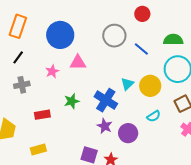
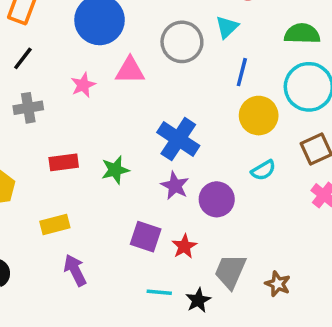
gray circle: (114, 36) -> (182, 42), moved
blue line: (141, 49) -> (242, 72), moved, turned 63
cyan triangle: (127, 84) -> (227, 27), moved
green star: (72, 101) -> (115, 170), moved

